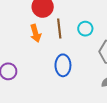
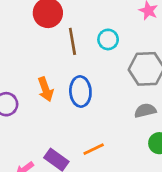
orange arrow: (36, 33) -> (46, 89), moved

